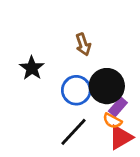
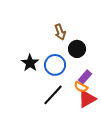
black star: (32, 68) -> (30, 63), moved
black circle: (107, 86) -> (77, 49), moved, size x0.7

